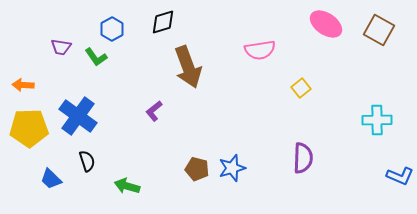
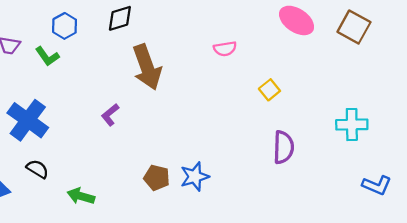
pink semicircle: (260, 50) -> (225, 49), size x0.7
purple semicircle: (303, 158) -> (284, 147), moved
black semicircle: (87, 161) -> (37, 169), turned -40

